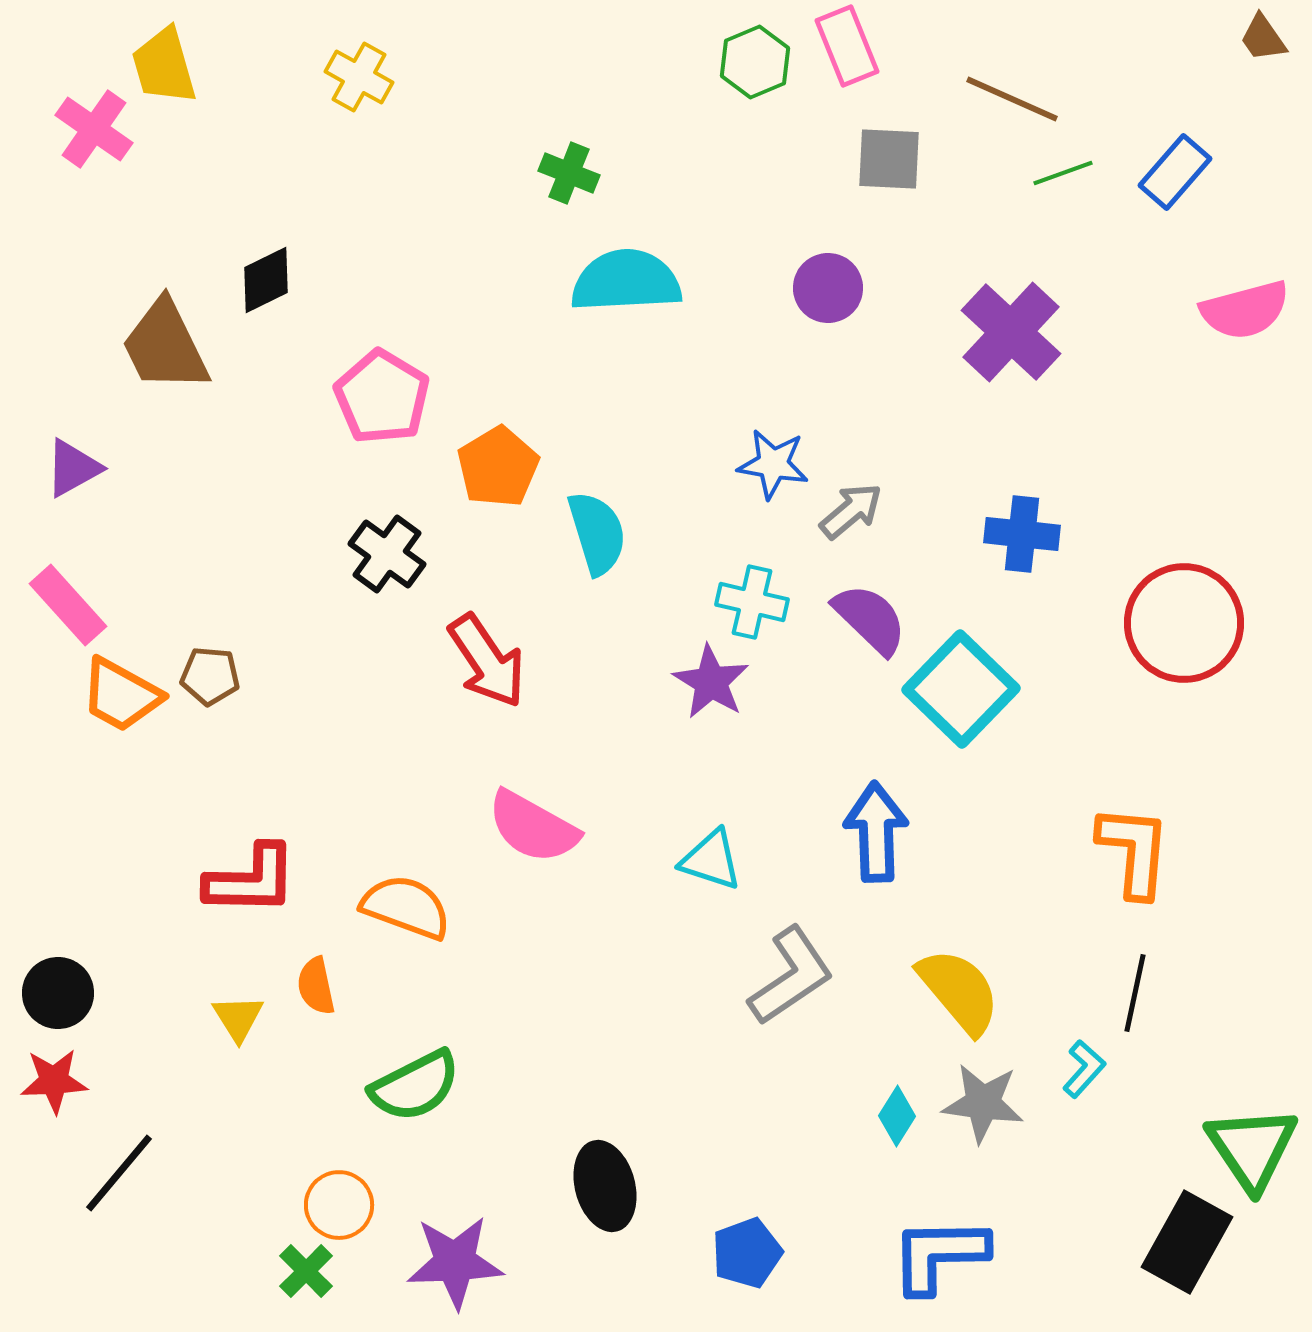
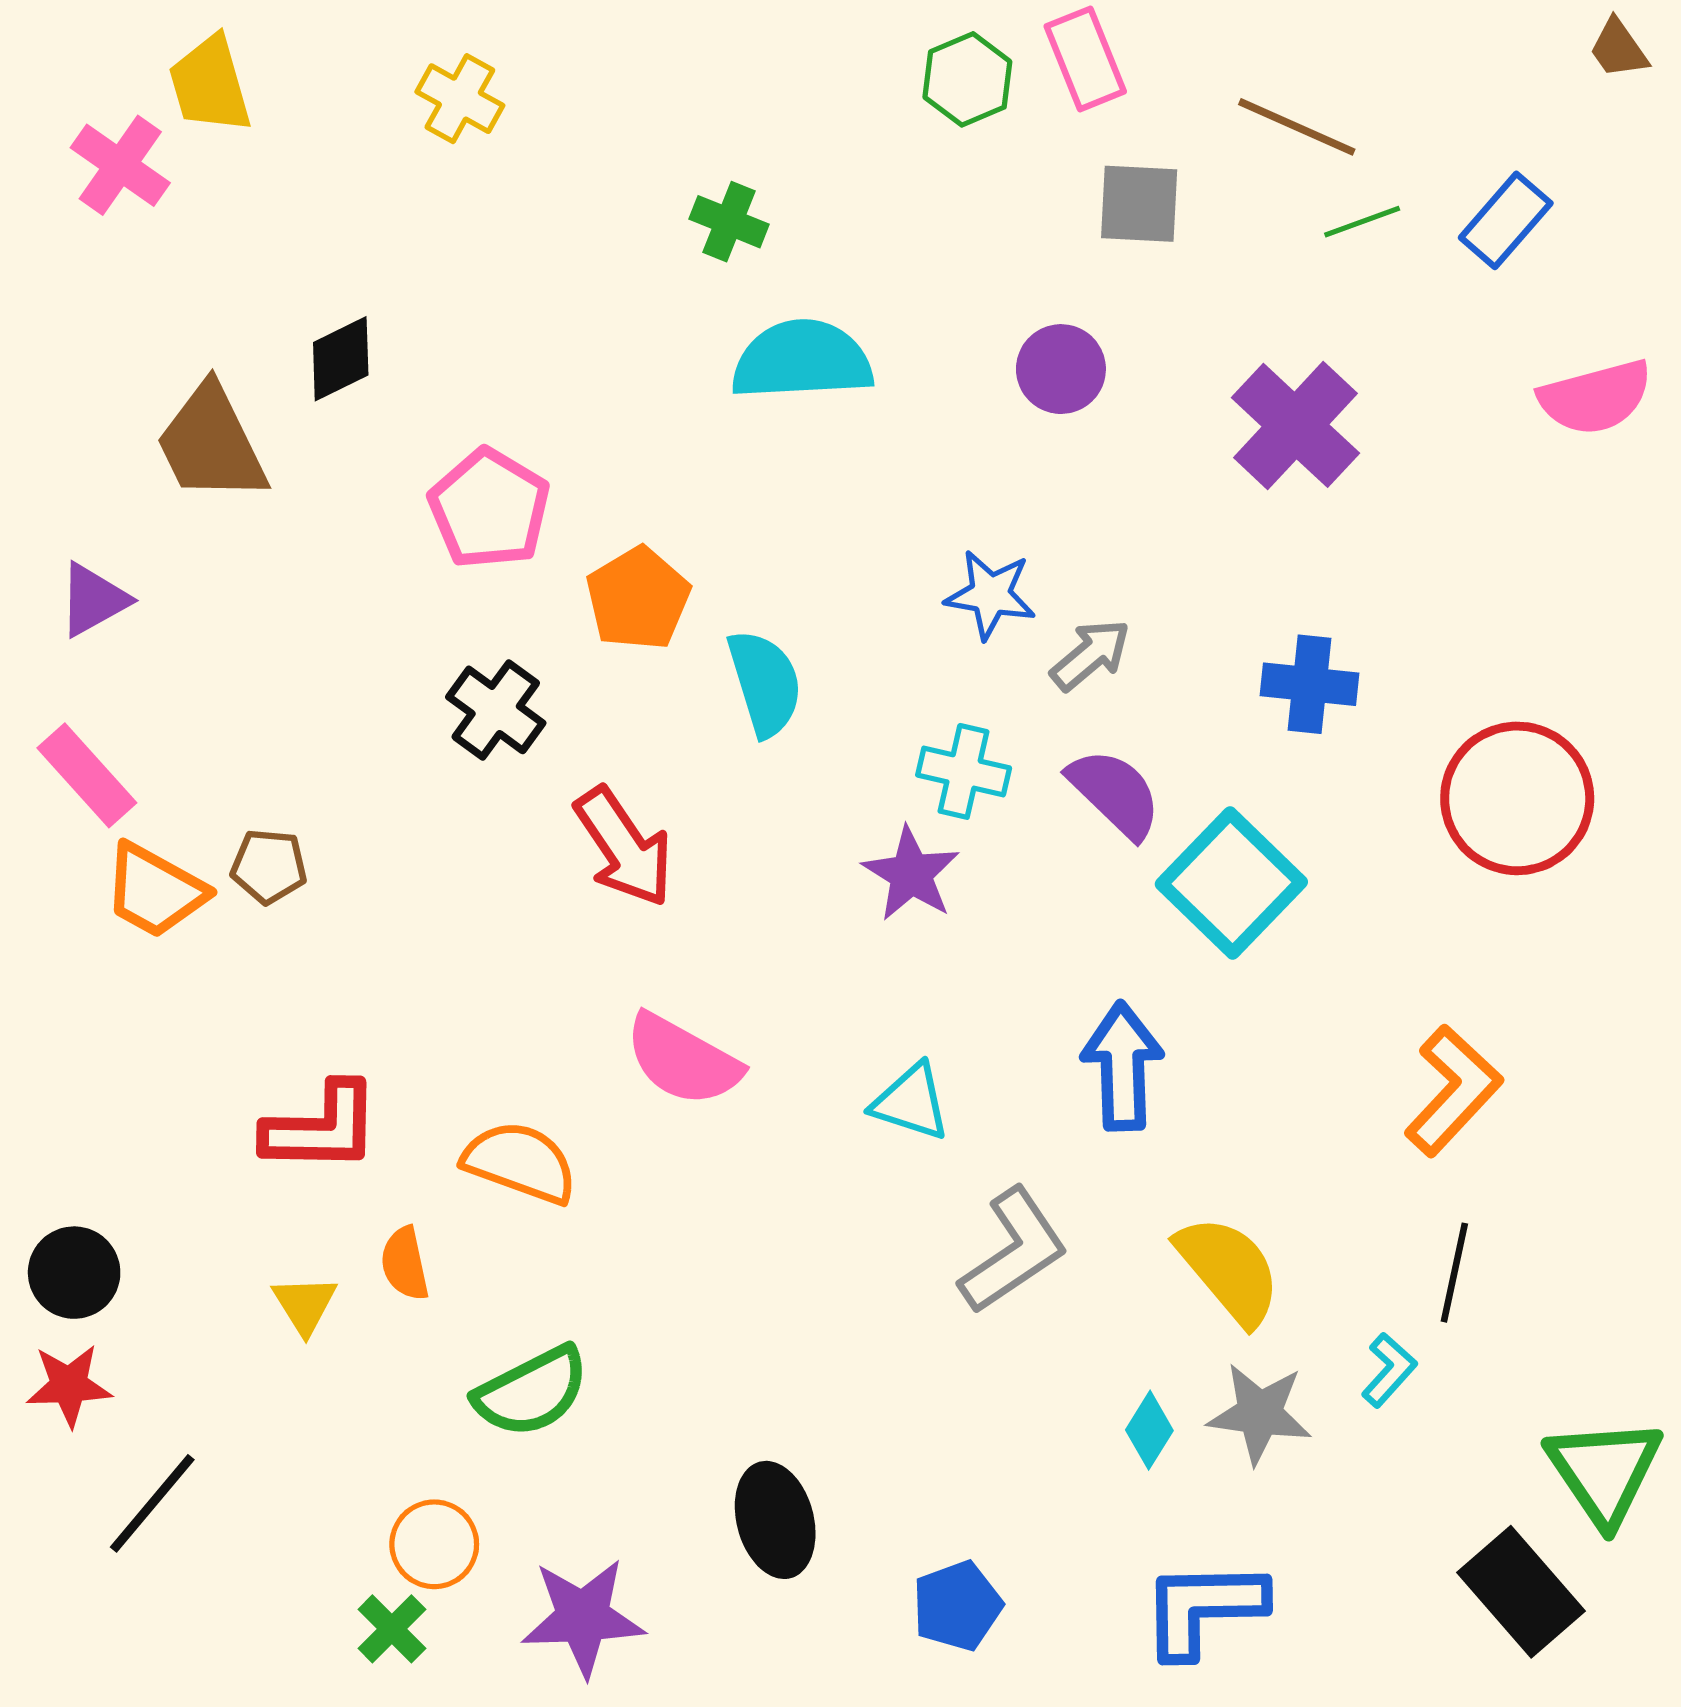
orange L-shape: (1134, 851) -> (1453, 1091), turned 38
black rectangle: (1187, 1242) -> (1521, 1592), turned -70

